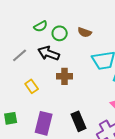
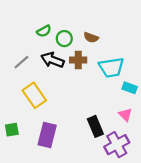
brown cross: (65, 76) -> (78, 60), moved
yellow rectangle: (32, 86) -> (34, 95), size x1.6
black rectangle: (79, 121) -> (95, 126), moved

